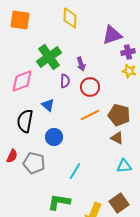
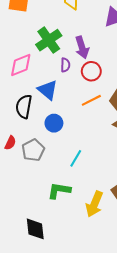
purple arrow: (81, 64) -> (82, 47), size x1.5
blue triangle: (48, 105) -> (48, 90), size x1.5
gray pentagon: (34, 163) -> (33, 150), turned 30

